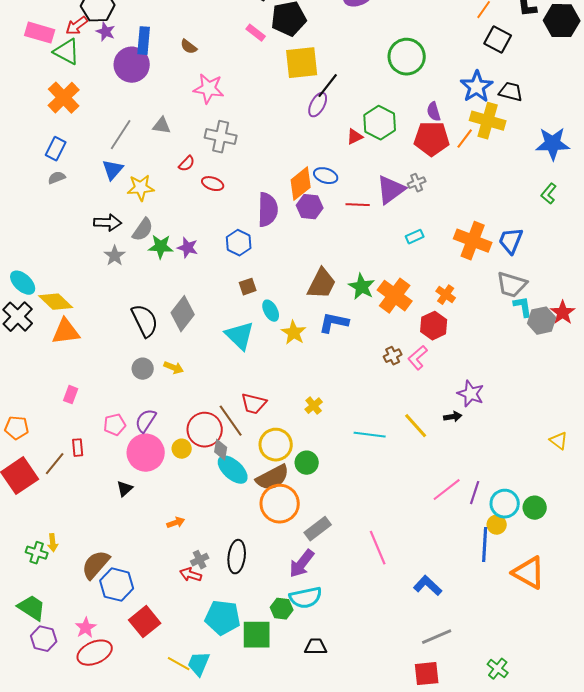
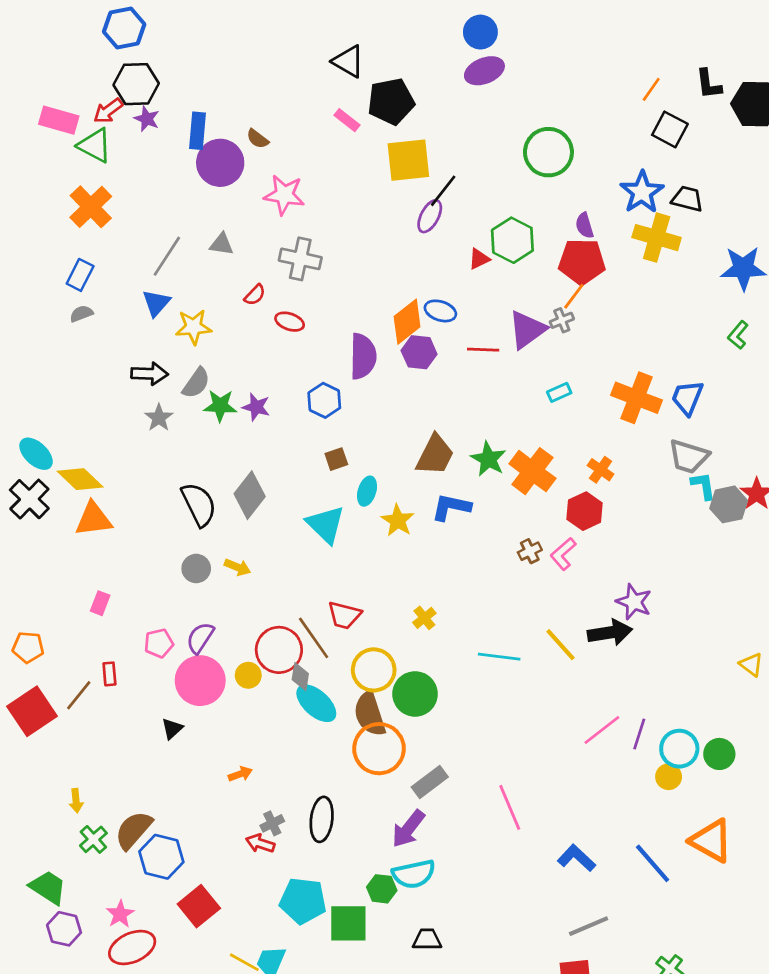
purple circle: (132, 65) -> (220, 163), moved
orange line: (465, 139) -> (574, 296), moved
cyan ellipse: (271, 311) -> (367, 491), turned 45
black arrow: (453, 417) -> (610, 633), size x1.8
green circle: (307, 463) -> (415, 694), size x1.4
brown semicircle: (273, 478) -> (370, 714), turned 100
blue line: (485, 545) -> (653, 863), moved, turned -44
green cross: (37, 553) -> (93, 839), moved, turned 30

